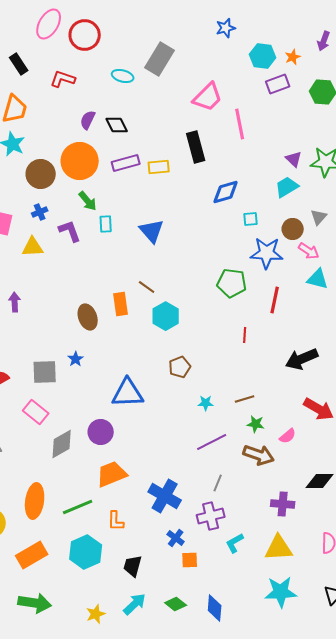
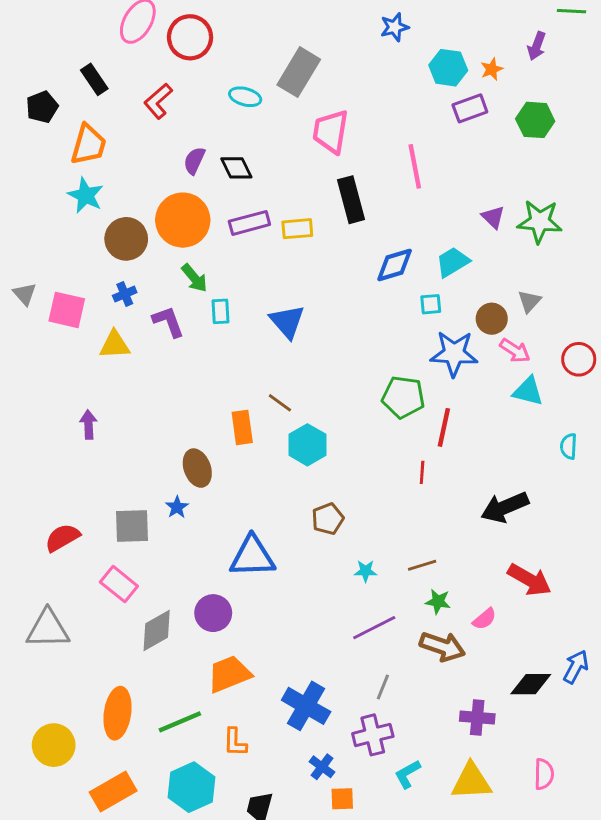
red L-shape: (63, 79) -> (158, 101), turned -60
pink trapezoid: (208, 97) -> (331, 132), moved, turned 144
cyan trapezoid: (287, 187) -> (453, 262), moved
red line: (275, 300) -> (444, 427), moved
brown ellipse: (88, 317) -> (197, 468), moved

